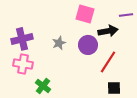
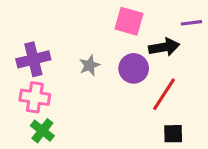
green cross: (43, 86) -> (42, 131), moved

